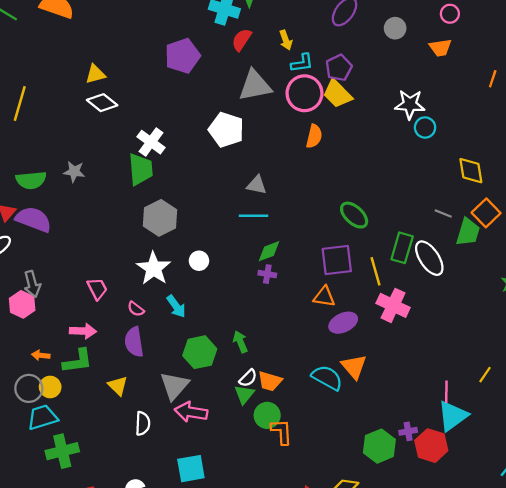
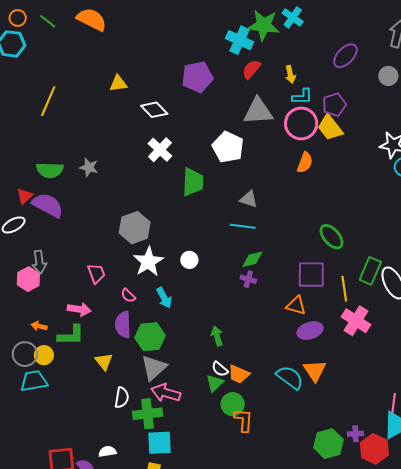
white diamond: (102, 103) -> (154, 110), moved
green trapezoid: (141, 169) -> (193, 182), moved
gray hexagon: (160, 218) -> (135, 228), moved
green hexagon: (200, 352) -> (150, 337), moved
white semicircle: (248, 378) -> (220, 369), turned 78
green cross: (62, 451) -> (148, 414), moved

